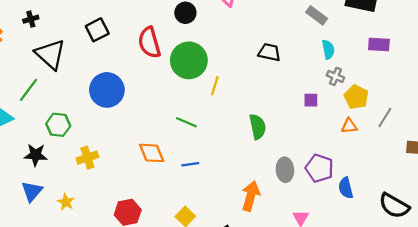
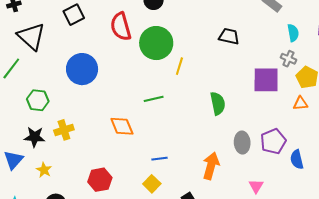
cyan semicircle: (328, 49) -> (293, 33), moved
purple square: (311, 100) -> (266, 80), size x2.0
green line: (186, 122) -> (154, 99), turned -36
black star: (36, 155) -> (35, 137), moved
blue line: (190, 164) -> (160, 159), moved
purple pentagon: (319, 168) -> (273, 141), turned 30

